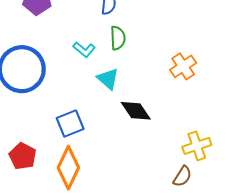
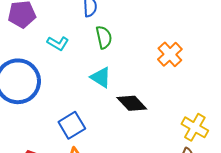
cyan L-shape: (84, 50) -> (58, 43), moved
yellow cross: (197, 146) -> (195, 127), turned -32

